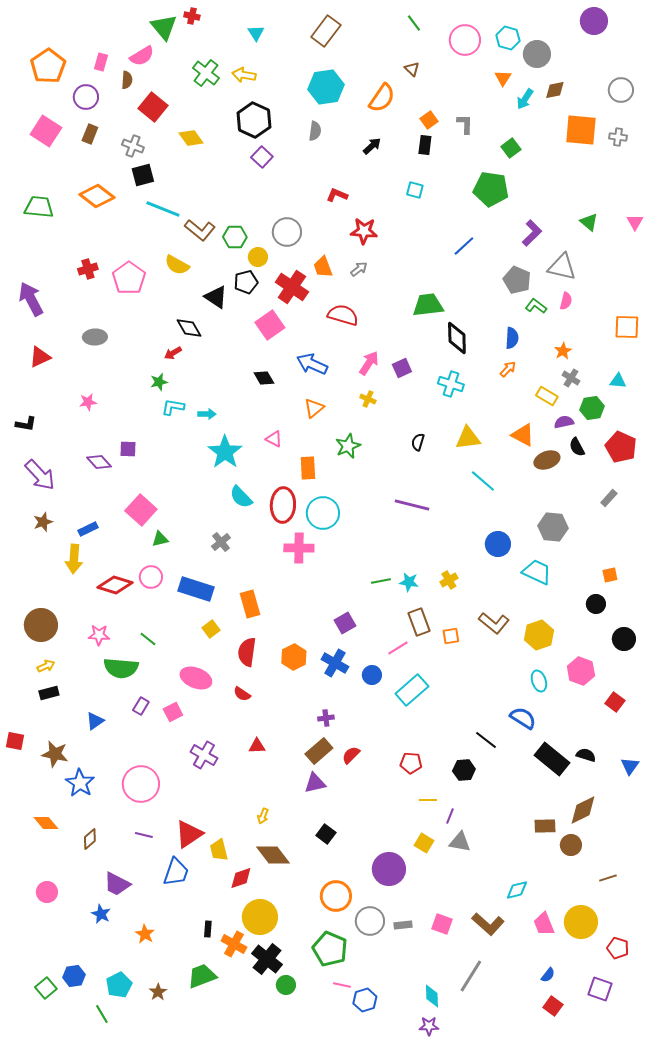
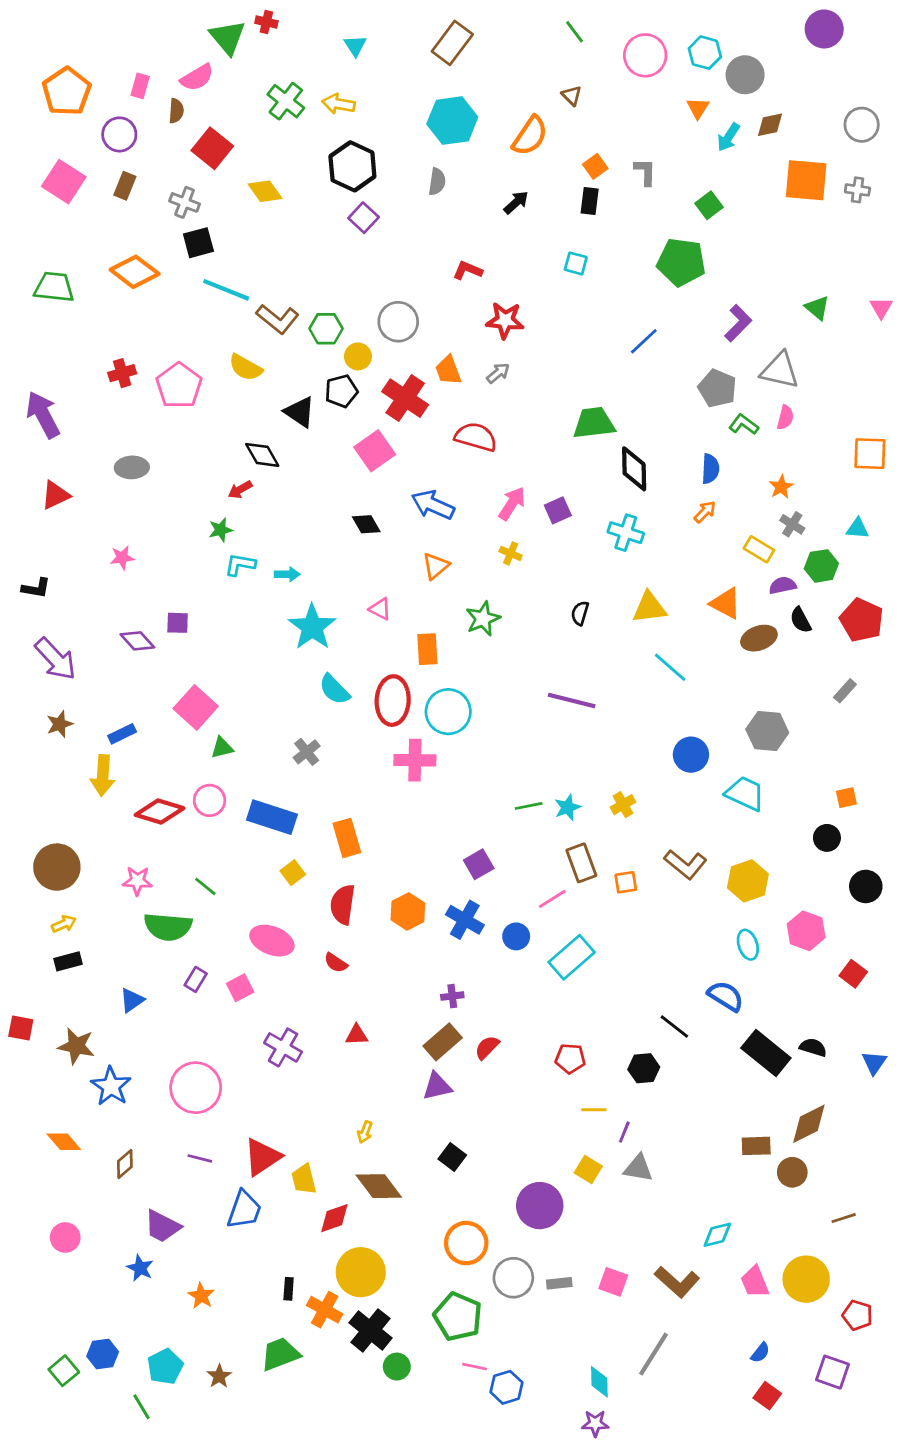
cyan star: (409, 582) -> (567, 807), turned -30

